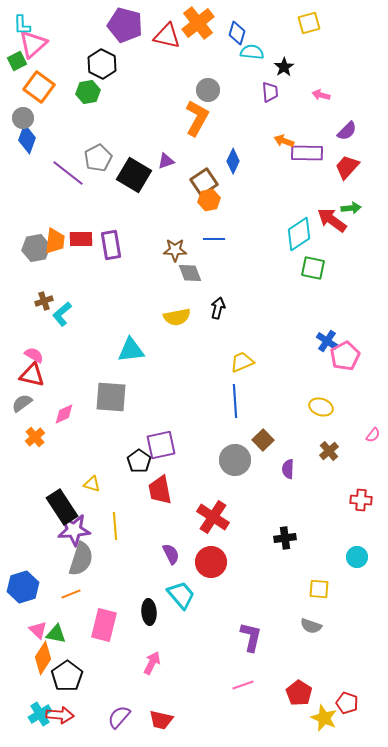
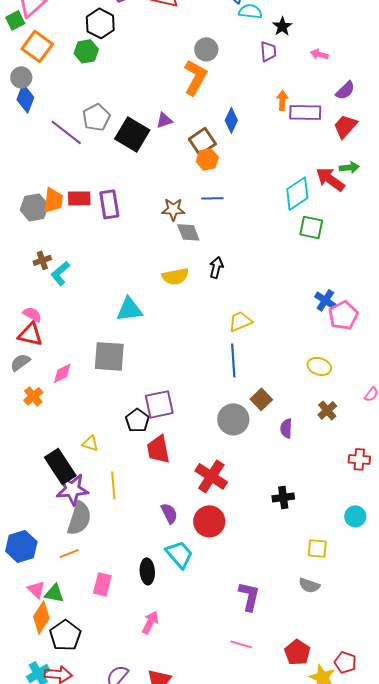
orange arrow: (284, 141) -> (282, 100), turned 72
pink rectangle: (104, 625) -> (102, 584), size x0.7
pink line: (243, 685) -> (241, 644), turned 35

